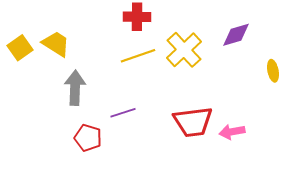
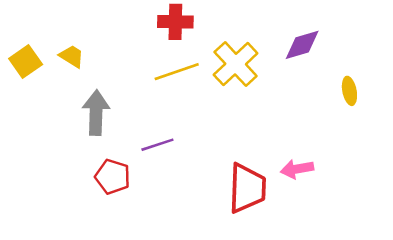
yellow trapezoid: (56, 44) -> (72, 56), size x0.7
red trapezoid: (193, 122) -> (247, 188), moved, turned -81

